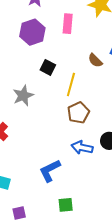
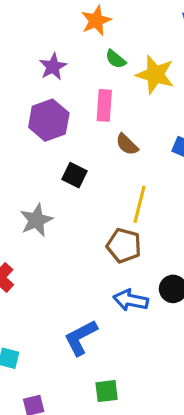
brown semicircle: (95, 60) -> (127, 144), moved
yellow line: (71, 85) -> (139, 204), moved
brown pentagon: (78, 113) -> (124, 246), turned -30

